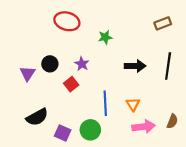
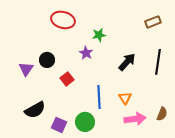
purple star: (82, 64) -> (86, 53), moved
black arrow: (135, 66) -> (127, 62), turned -48

